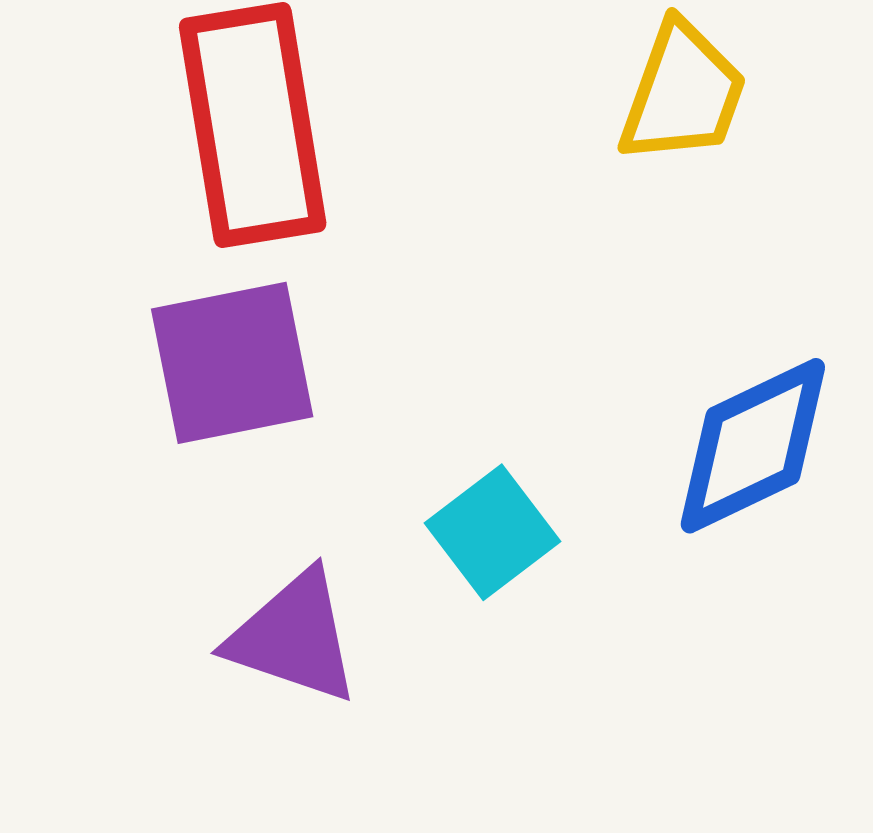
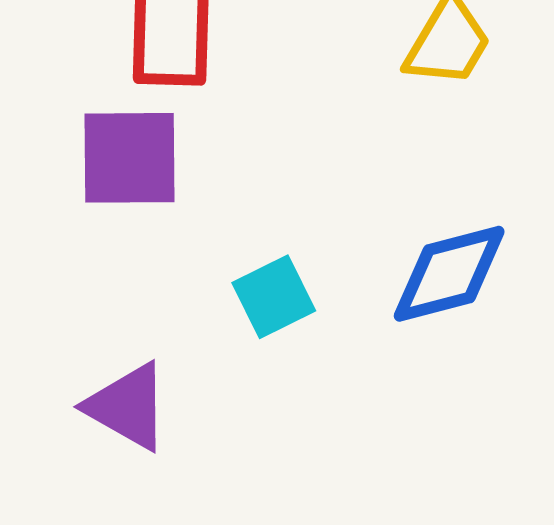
purple triangle: (294, 637) -> (128, 406), moved

